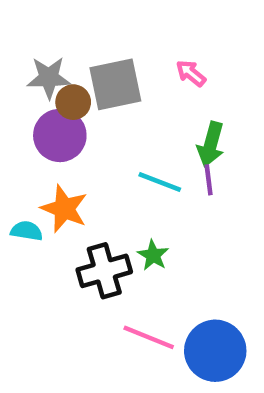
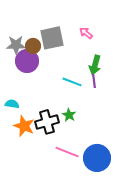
gray star: (49, 78) -> (16, 45), moved
orange star: (64, 209) -> (24, 126), moved

